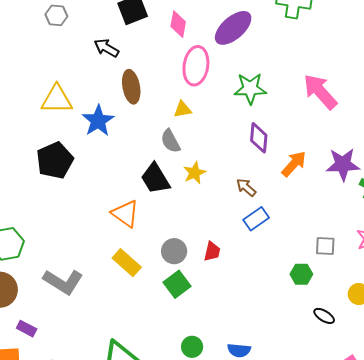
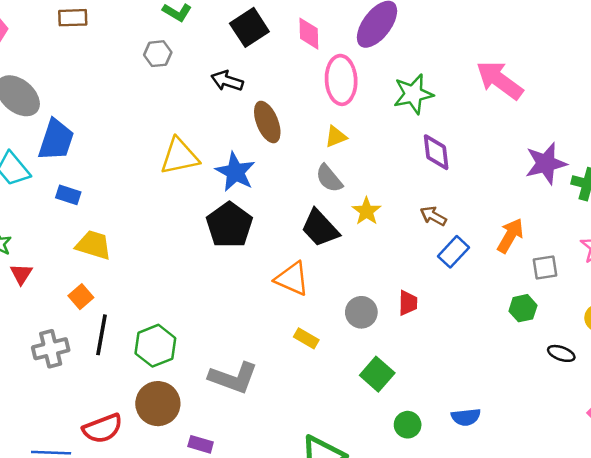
black pentagon: (55, 160) -> (229, 225), moved
orange arrow: (294, 164) -> (510, 236), moved
yellow rectangle: (127, 263) -> (306, 338), size x0.7
green square: (177, 284) -> (377, 374), moved

